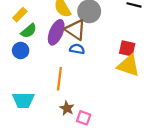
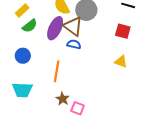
red square: (127, 48) -> (123, 31), moved
blue circle: (21, 50) -> (23, 56), moved
yellow triangle: (128, 66) -> (121, 62), size x0.6

